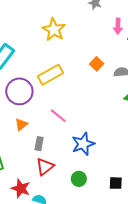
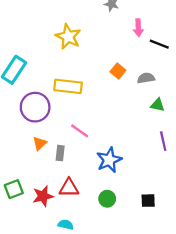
yellow rectangle: (51, 75) -> (68, 86), turned 40
gray rectangle: (39, 144) -> (60, 153), moved
red triangle: (45, 167) -> (69, 188), turned 42
red star: (21, 188) -> (43, 196), moved, turned -30

